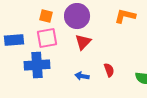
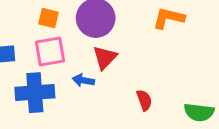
blue arrow: (82, 76) -> (83, 80), moved

